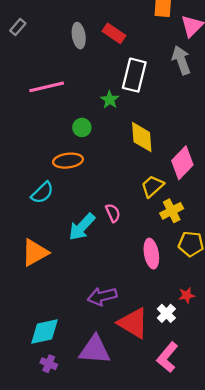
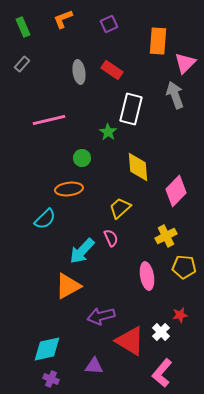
yellow trapezoid: (152, 186) -> (120, 208), moved
orange triangle: (35, 253) -> (68, 286), moved
purple triangle: (95, 350) -> (94, 366), size x0.6

